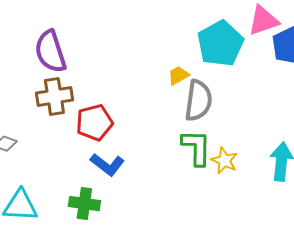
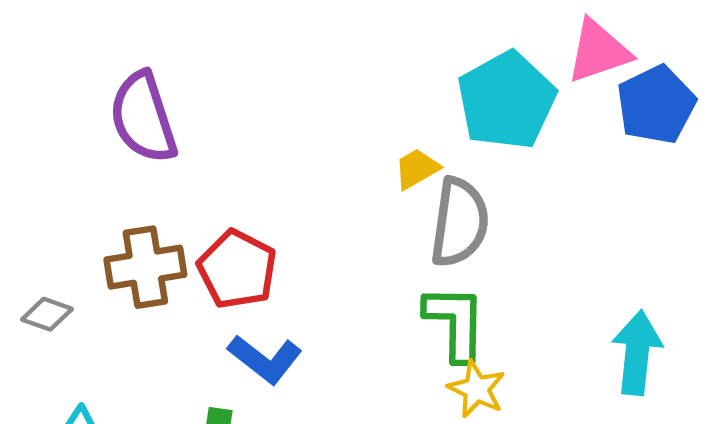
brown cross: (54, 97) -> (145, 267), moved
red pentagon: (94, 123) -> (237, 269), turned -30
yellow star: (224, 161) -> (477, 389), moved

